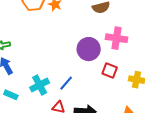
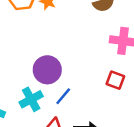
purple circle: (89, 49) -> (47, 70), moved

